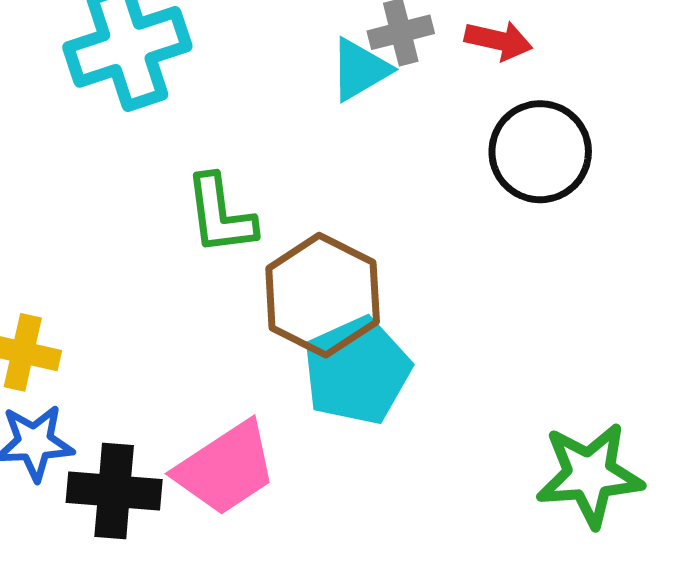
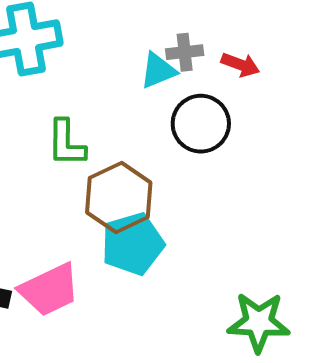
black circle: (540, 152) -> (201, 124), moved

